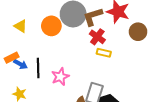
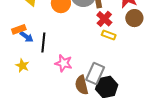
brown circle: (138, 32) -> (134, 18), moved
pink star: (60, 77) -> (64, 63), moved, turned 30

